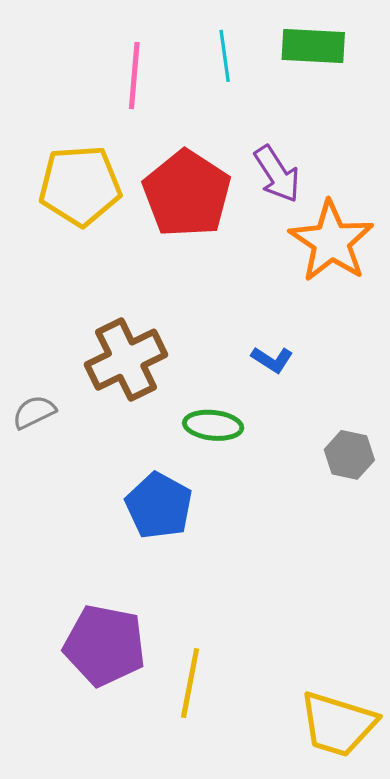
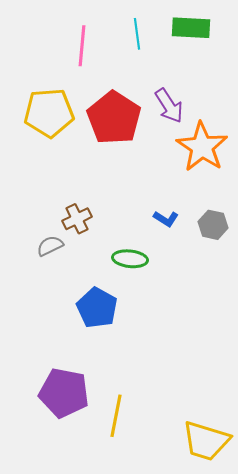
brown cross: (126, 360) -> (77, 219), size x0.6
gray semicircle: (34, 412) -> (50, 246), moved
gray hexagon: (349, 455) -> (213, 225), moved

